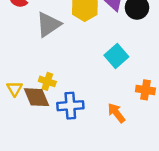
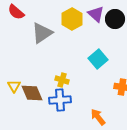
yellow cross: (47, 81) -> (62, 80), moved
orange arrow: (116, 113) -> (98, 117), moved

